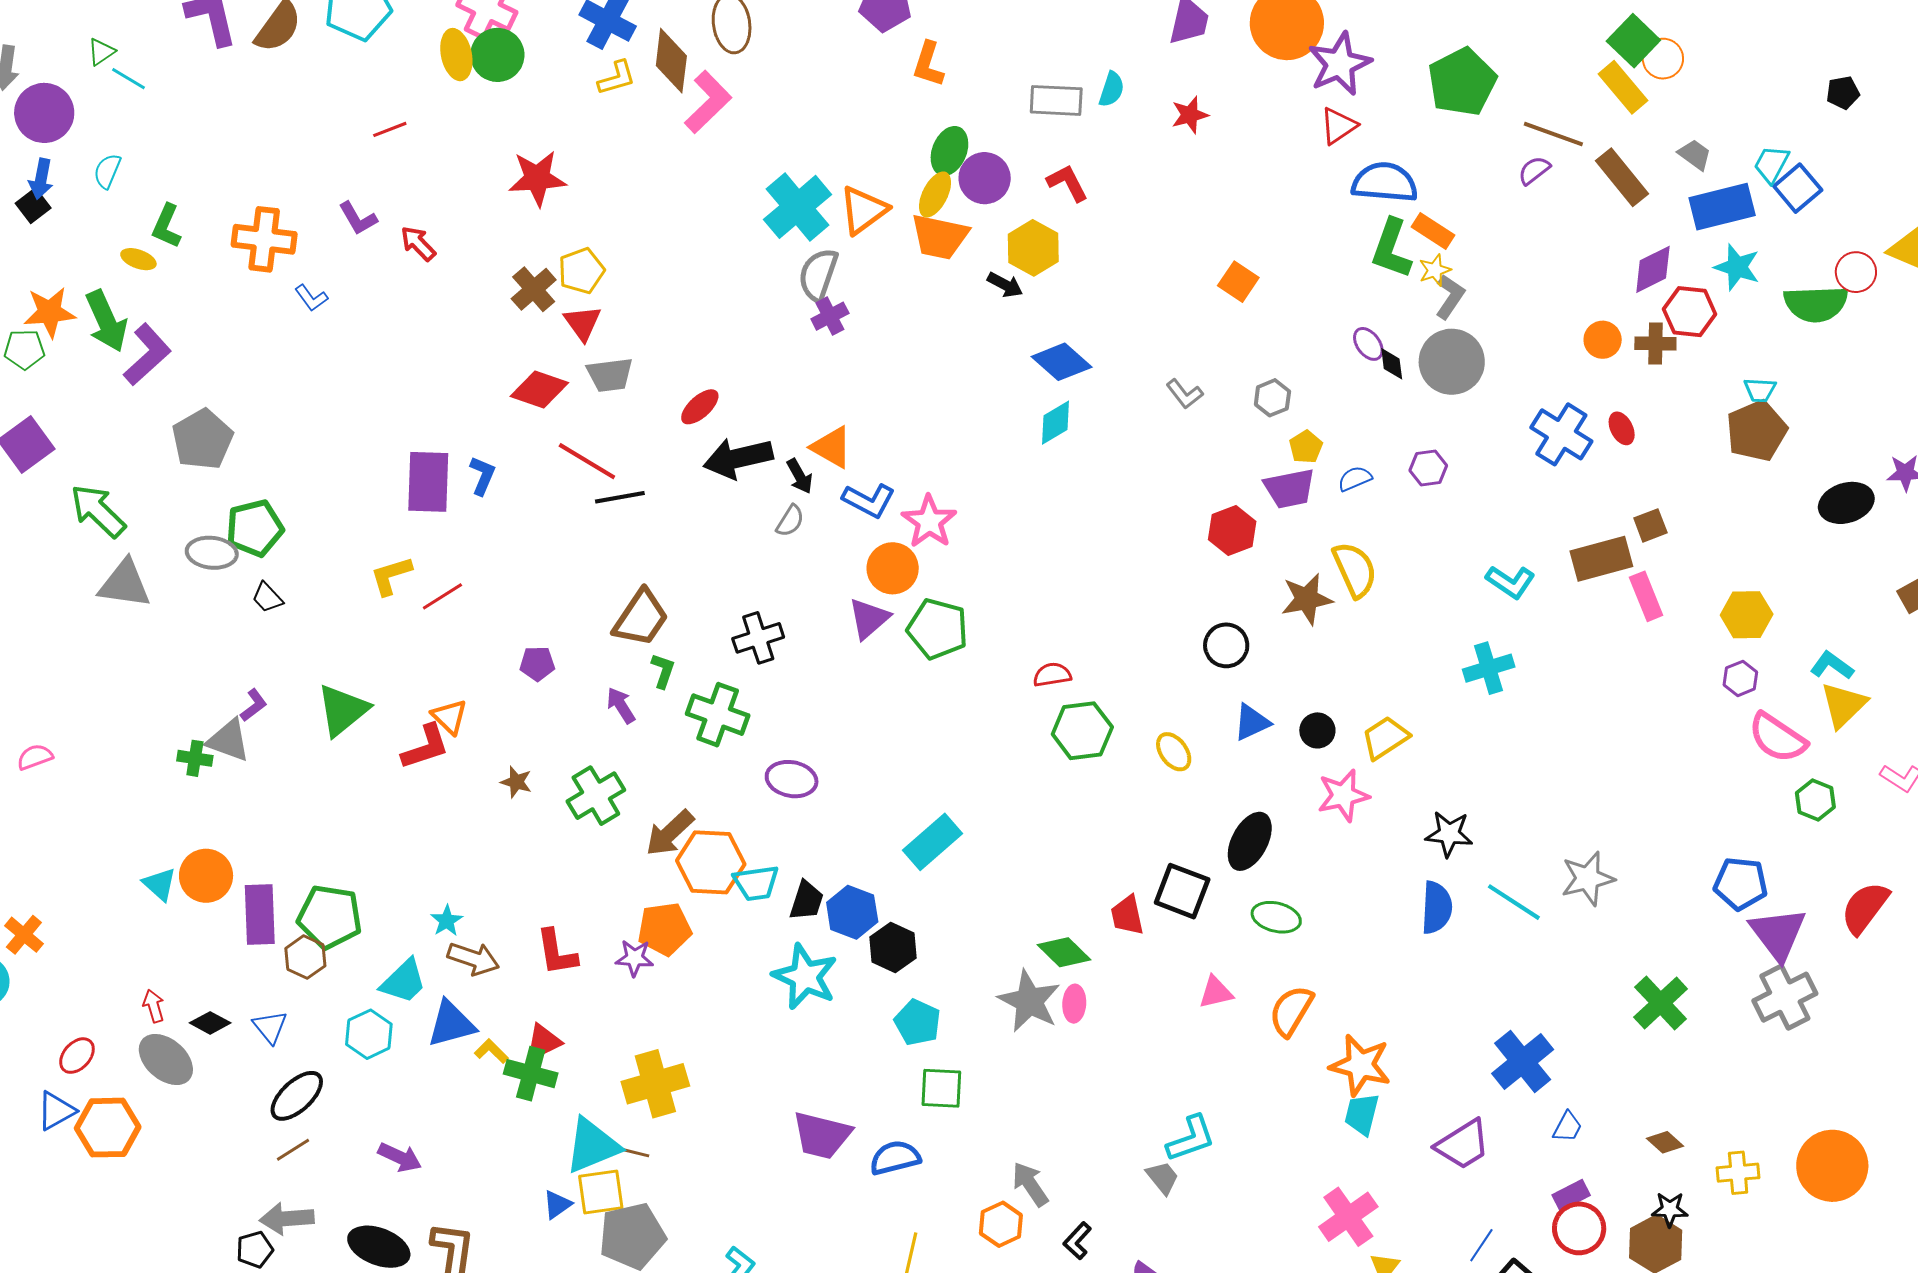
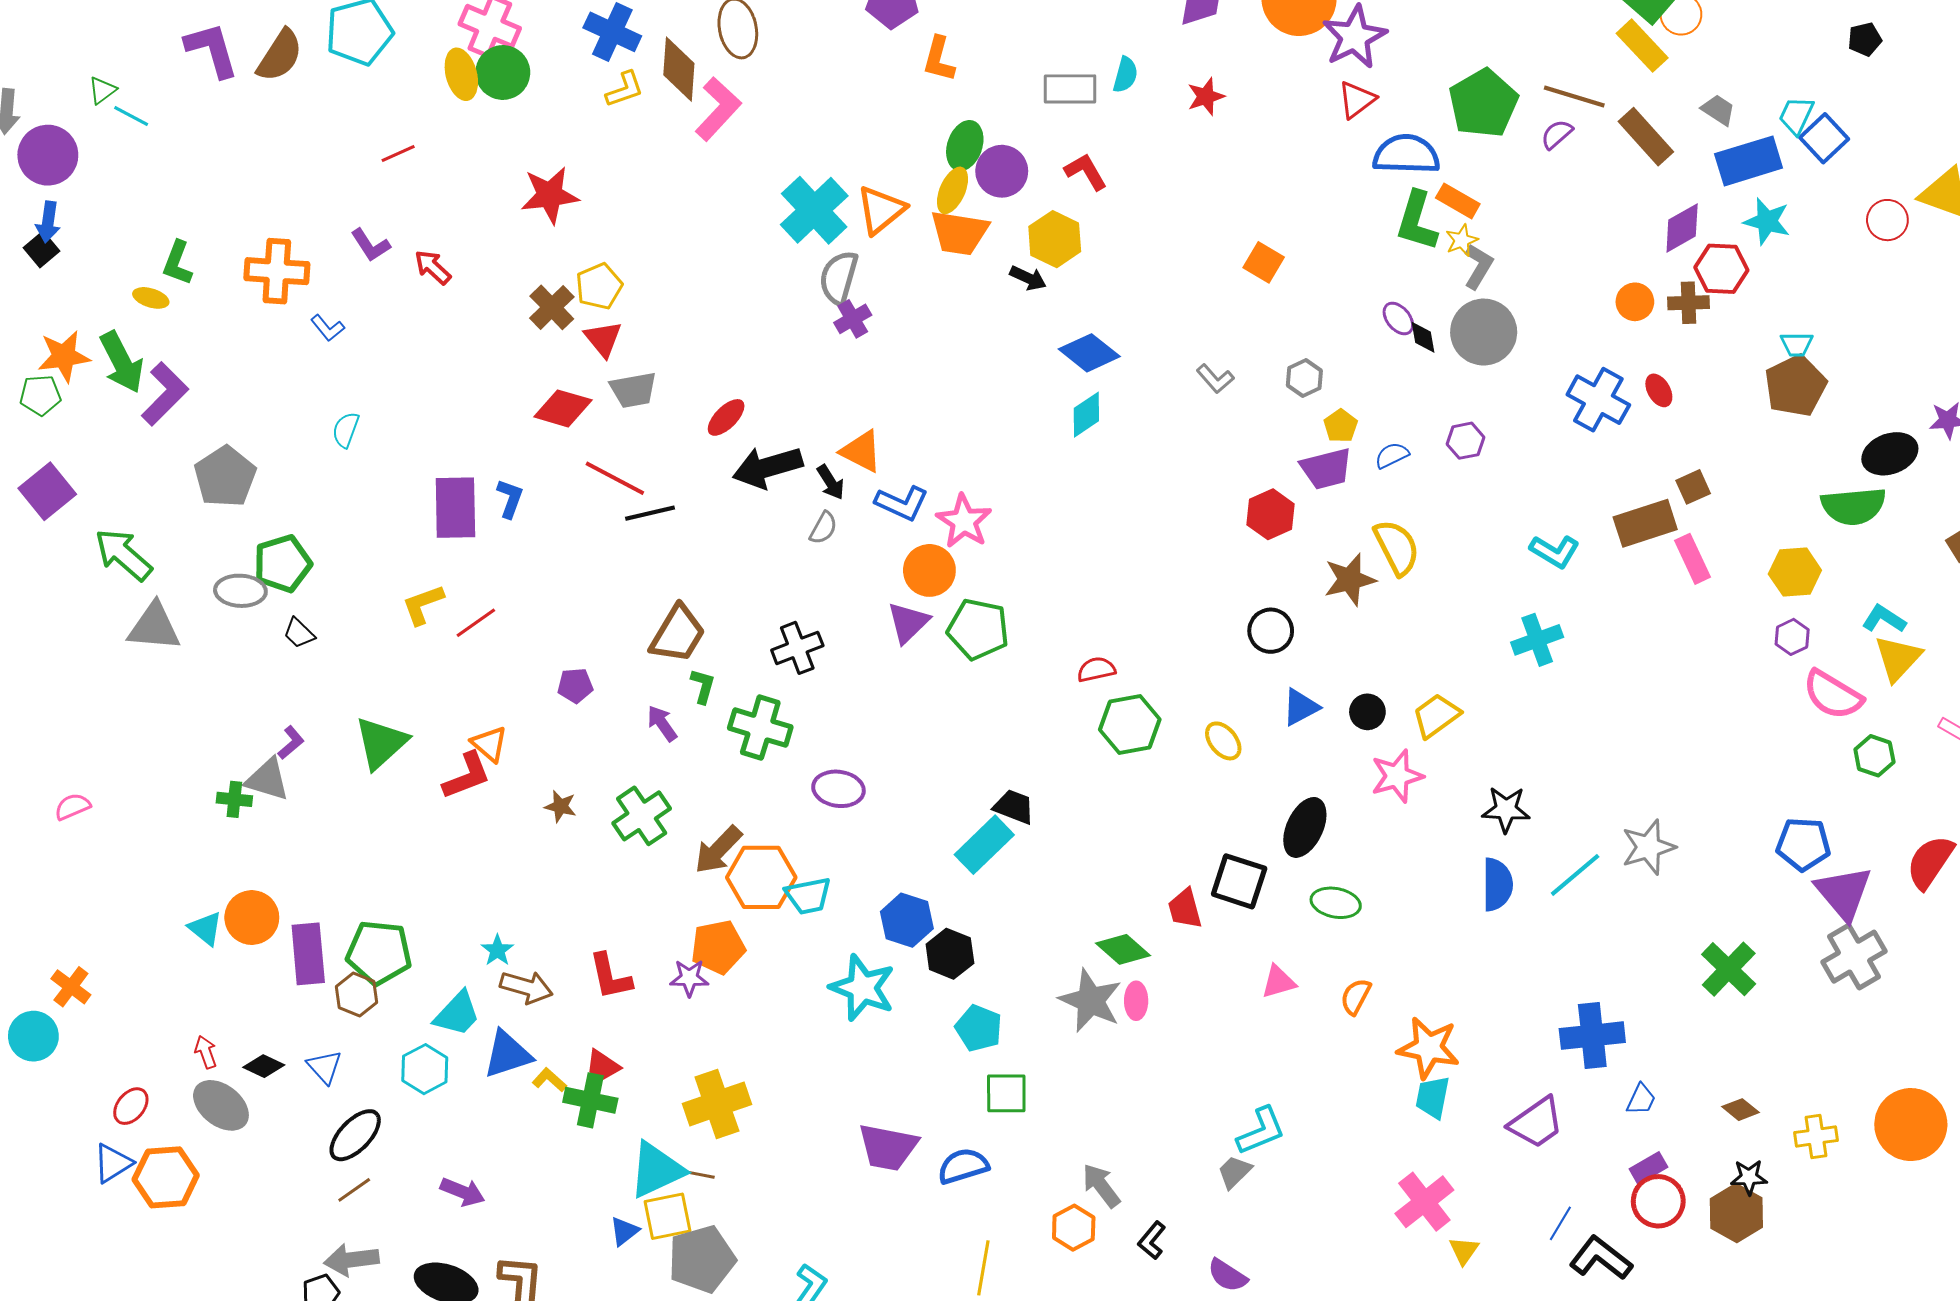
green pentagon: (1462, 82) -> (1483, 103), moved
cyan semicircle: (107, 171) -> (346, 430), moved
green semicircle: (1816, 304) -> (1853, 506), moved
black trapezoid: (807, 901) -> (1014, 807), moved, turned -84
cyan line: (1514, 902) -> (1575, 875), turned -70
orange semicircle: (1291, 1011) -> (1356, 997), size x0.7
blue cross: (1523, 1061) -> (1592, 1036), turned 36
gray trapezoid: (1163, 1178) -> (1235, 1172), turned -93

